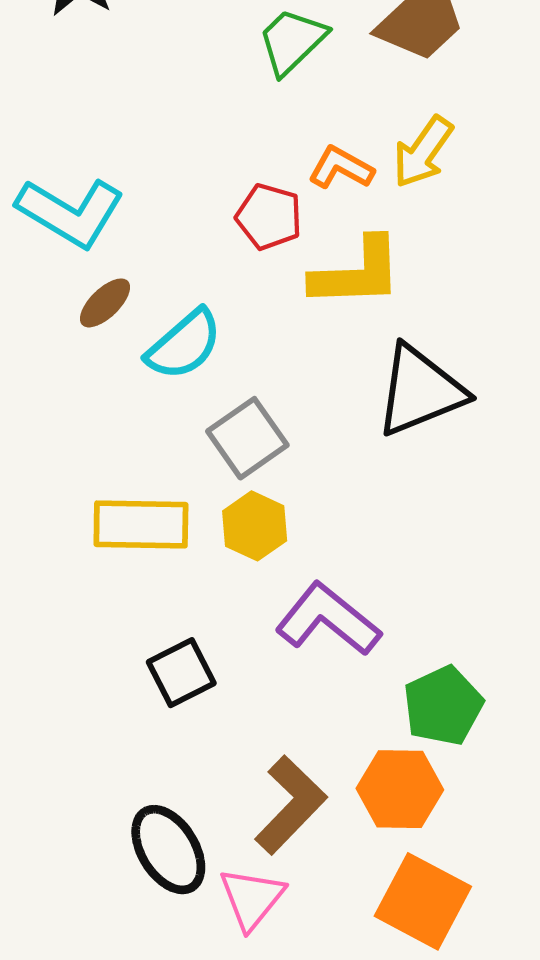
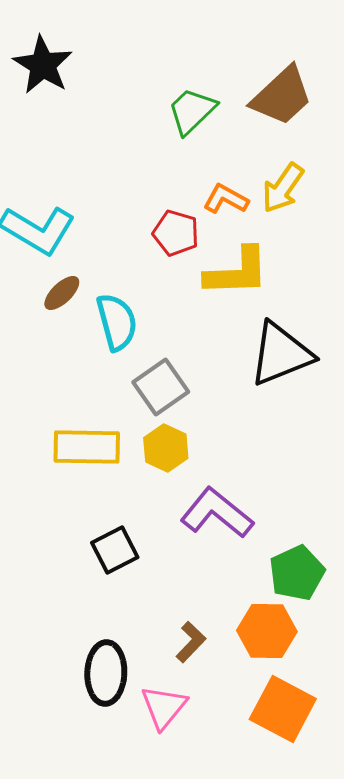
cyan semicircle: (184, 345) -> (117, 322), turned -64
brown L-shape: (291, 805) -> (191, 642), size x0.6
black ellipse: (168, 850) -> (106, 673), turned 34

